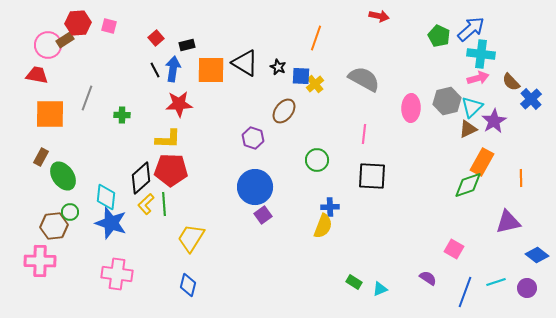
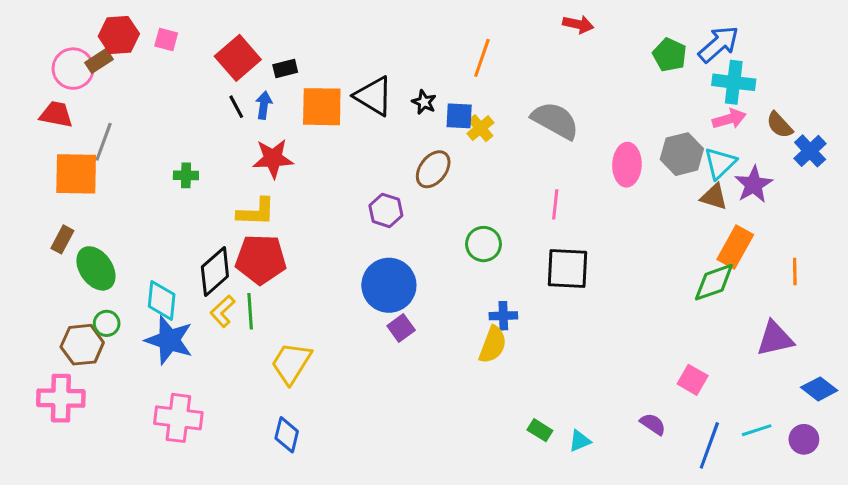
red square: (156, 38) -> (238, 58), size x1.8
blue arrow: (173, 69) -> (264, 105), size x0.7
gray line: (87, 98) -> (104, 142), moved
brown triangle: (468, 129) -> (714, 197), turned 42

